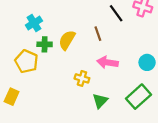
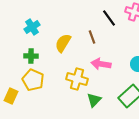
green cross: (45, 44) -> (31, 56), moved
yellow pentagon: (26, 61) -> (33, 80), moved
yellow cross: (82, 78) -> (77, 79), size x1.5

